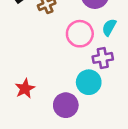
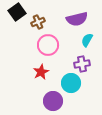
pink circle: (80, 34) -> (48, 45), moved
red star: (25, 89) -> (41, 72), moved

